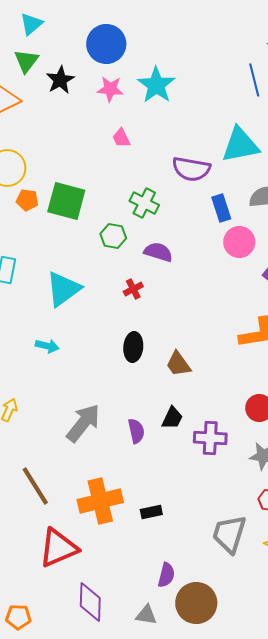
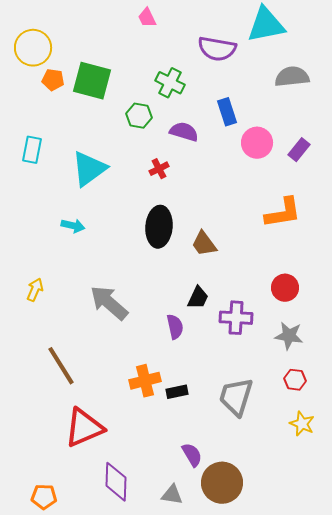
blue rectangle: (221, 208) -> (227, 112), moved
pink circle: (239, 242) -> (257, 143), moved
black ellipse: (133, 347) -> (159, 227), size x1.4
gray arrow: (83, 423) -> (109, 303), turned -87
purple semicircle: (136, 431) -> (175, 327), moved
orange cross: (100, 501) -> (145, 381), moved, size x0.7
gray trapezoid: (229, 534) -> (236, 397), moved
purple semicircle: (166, 575) -> (192, 455), turned -45

